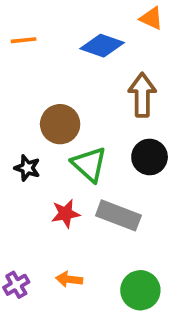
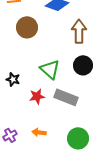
brown circle: (60, 124) -> (27, 27), moved
black star: (27, 168) -> (13, 79), moved

